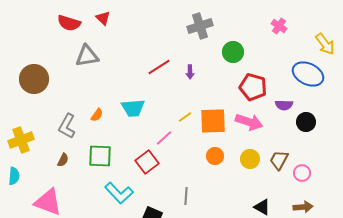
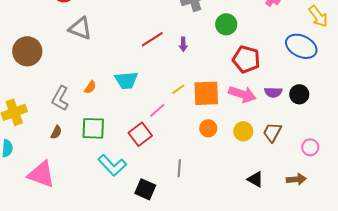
gray triangle: (87, 56) -> (80, 28), turned 30
purple semicircle: (284, 105) -> (273, 92), moved
pink circle: (302, 173) -> (310, 147), moved

